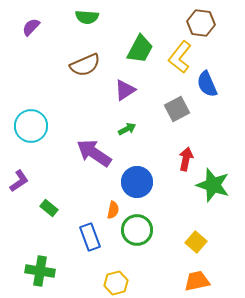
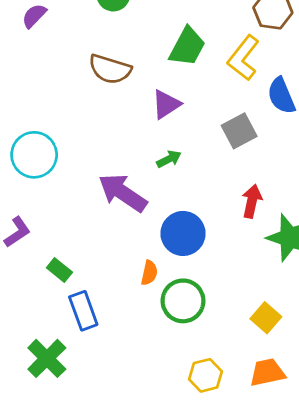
brown semicircle: (85, 65) -> (110, 69), turned 40
blue rectangle: (90, 237) -> (83, 311), moved
green cross: (40, 271) -> (47, 358), turned 36
yellow hexagon: (116, 283) -> (205, 375), moved

